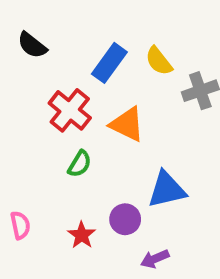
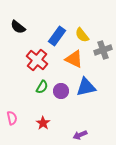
orange triangle: (127, 124) -> (74, 59), moved
blue triangle: (167, 190) -> (86, 87), moved
purple circle: (125, 219) -> (61, 91), moved

